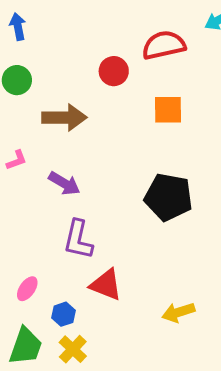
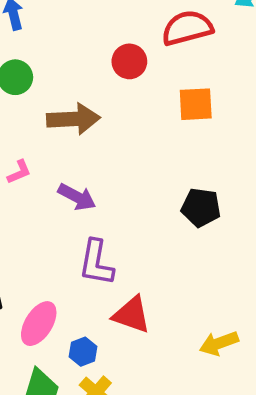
black pentagon: (169, 197) -> (201, 207), size x0.7
pink ellipse: (27, 289) -> (39, 324), size x1.5

